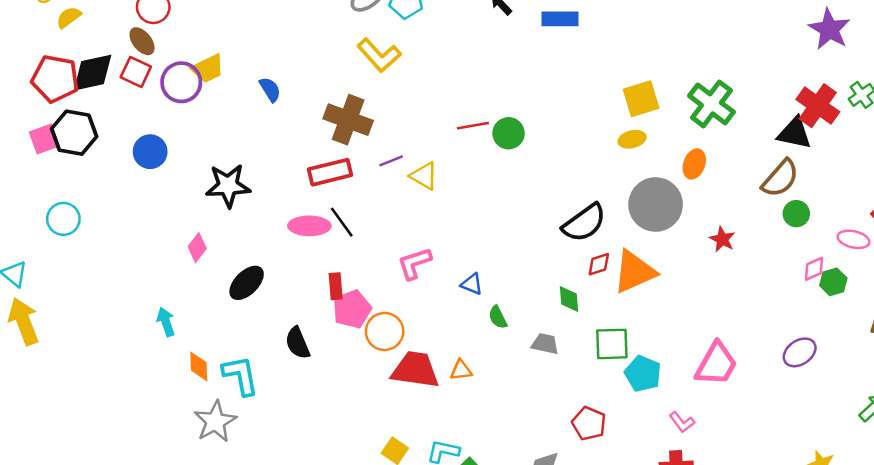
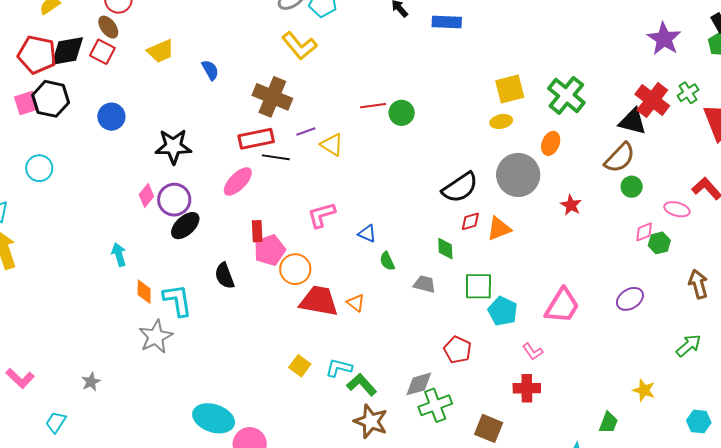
purple circle: (181, 82) -> (174, 200), moved
black line: (342, 222) -> (276, 157), moved, turned -48
pink ellipse: (309, 226) -> (238, 181), turned -48
orange triangle: (634, 272) -> (499, 229), size x0.7
orange triangle: (461, 370) -> (356, 303), turned 42

